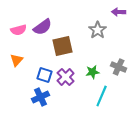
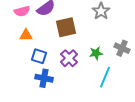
orange triangle: (17, 60) -> (26, 35), moved, turned 48
blue square: (45, 75) -> (39, 56), moved
blue cross: (41, 97) -> (44, 78), turned 36

